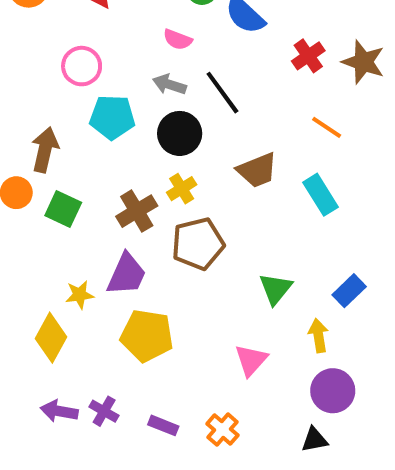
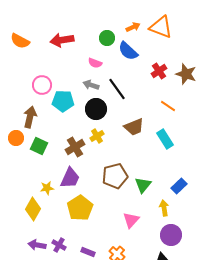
pink circle: (82, 66) -> (42, 85), moved
brown pentagon: (198, 244) -> (115, 176), moved
yellow pentagon: (147, 336) -> (80, 208), turned 30

